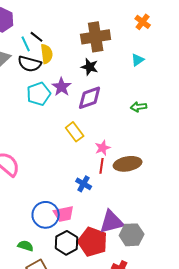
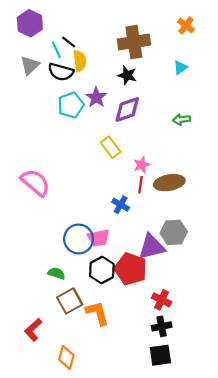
gray hexagon: (132, 235) -> (174, 232), moved

